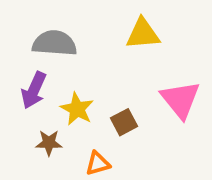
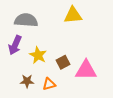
pink triangle: (180, 100) -> (86, 70), moved, turned -50
brown star: (49, 143) -> (27, 81), moved

